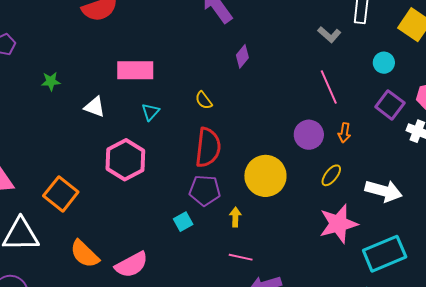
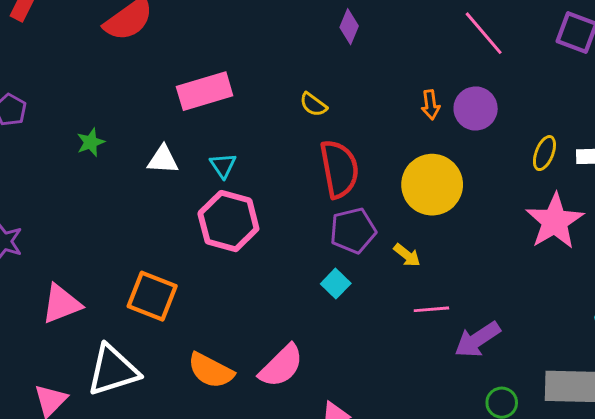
cyan triangle: (150, 112) -> (223, 166), moved
orange arrow: (344, 133) -> (431, 105), moved
yellow ellipse: (331, 175) -> (544, 153), moved
yellow arrow: (235, 217) -> (407, 255), turned 144

